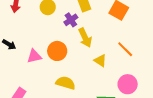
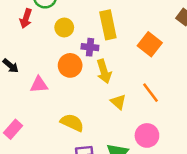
purple cross: (71, 20) -> (90, 47), turned 32
orange circle: (57, 51) -> (70, 65), moved

